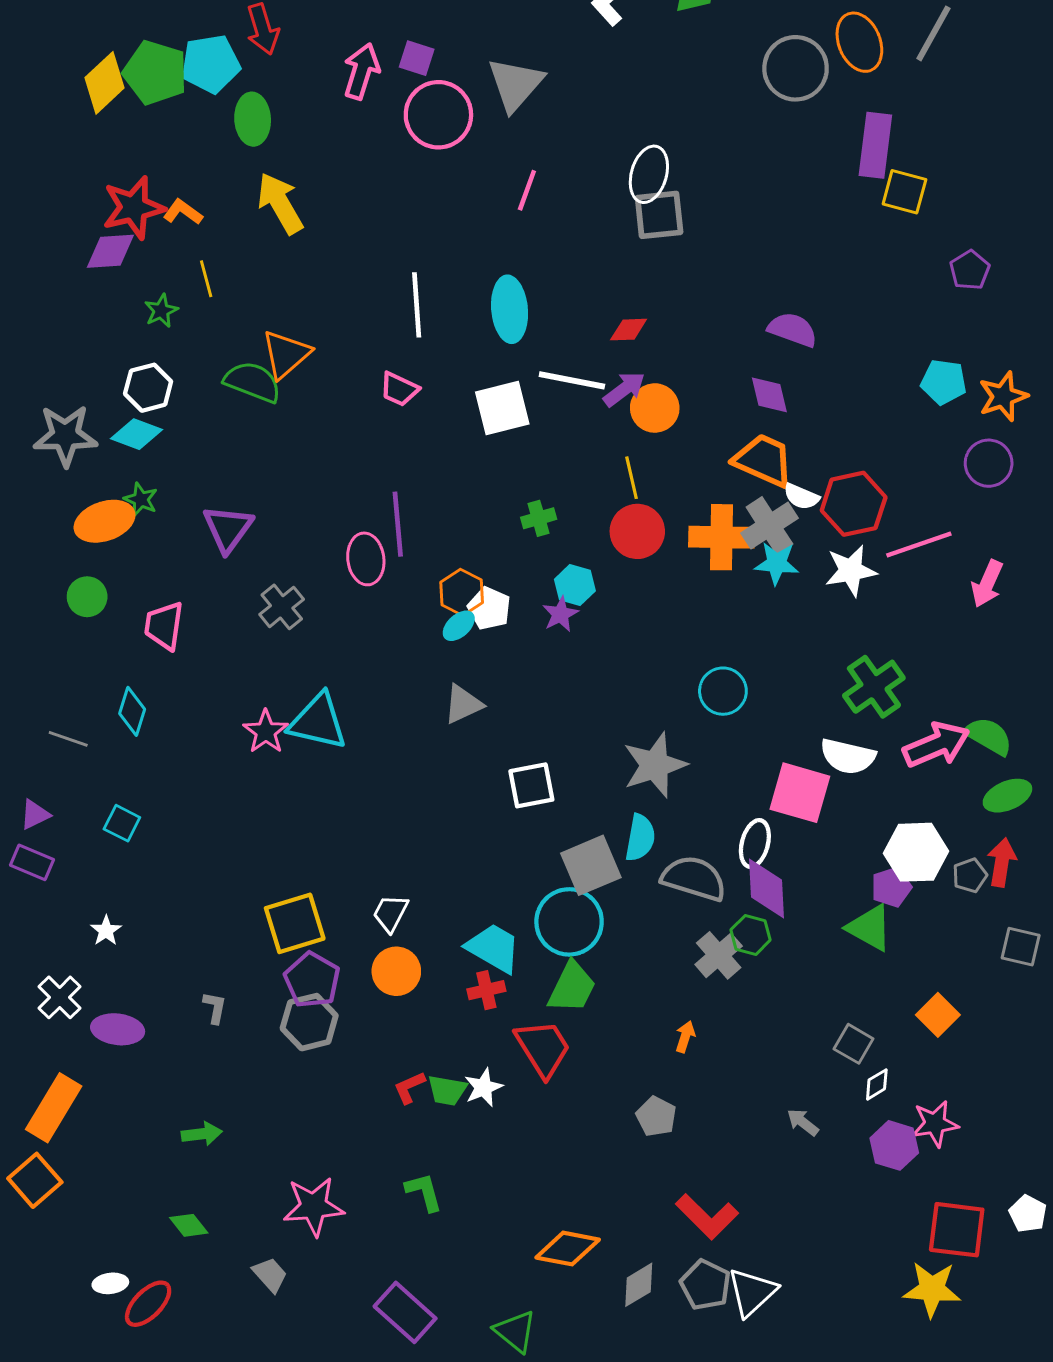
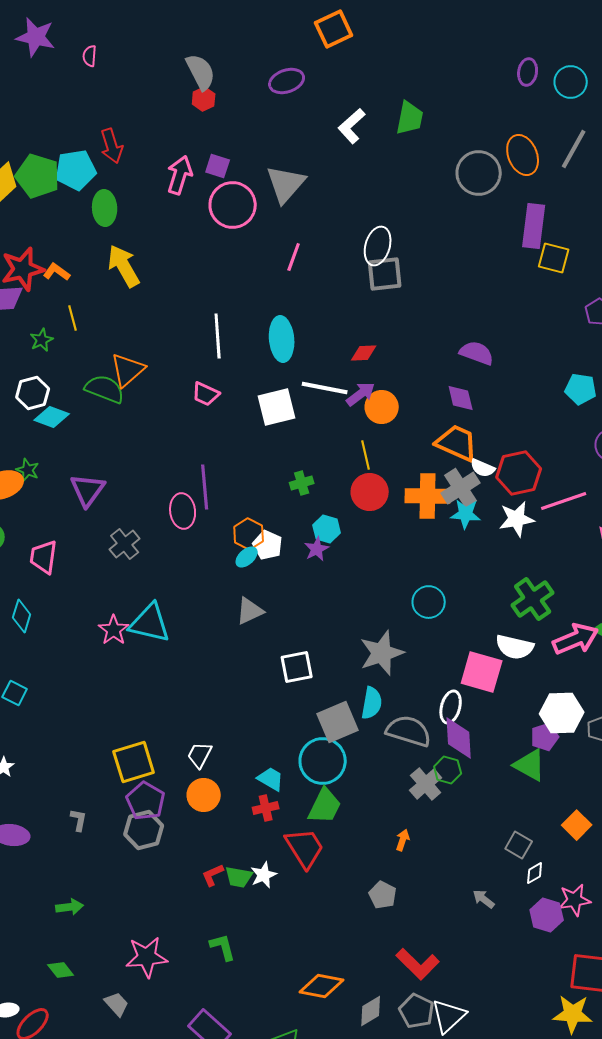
cyan diamond: (136, 434) -> (52, 417), moved
cyan trapezoid: (494, 948) -> (271, 779), size x0.7

